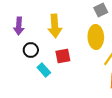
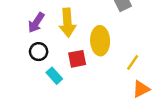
purple arrow: (19, 26) -> (36, 23), moved, turned 30
yellow ellipse: (96, 37) -> (100, 41), moved

